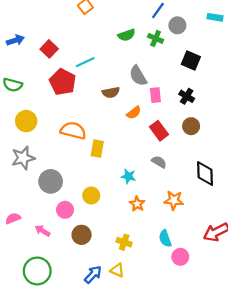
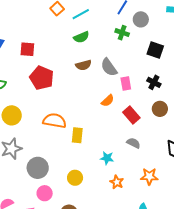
green semicircle: (127, 35) -> (81, 37), moved
red square: (49, 49) -> (27, 49), turned -35
cyan line: (85, 62) -> (81, 14), moved
brown semicircle: (111, 92) -> (84, 65), moved
pink circle: (65, 210) -> (45, 193), moved

